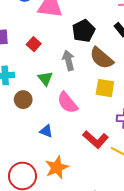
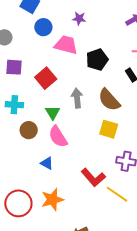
black pentagon: (84, 31) -> (97, 60), moved
red square: (34, 44) -> (46, 78), size x1.5
pink semicircle: (67, 103) -> (58, 137), moved

